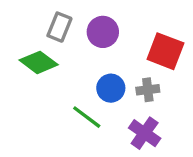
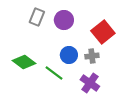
red square: (165, 51) -> (103, 32), turned 30
green diamond: (39, 62) -> (24, 62), moved

